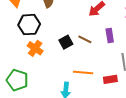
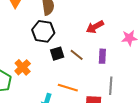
black hexagon: (29, 25) -> (43, 31), moved
orange cross: (35, 48) -> (23, 67), moved

